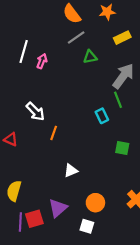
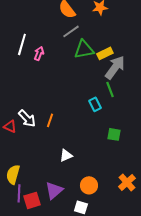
yellow rectangle: (122, 38) -> (105, 53), moved
green triangle: (90, 57) -> (84, 49), size x1.5
white arrow: (35, 112) -> (27, 118), moved
purple line: (20, 222) -> (19, 193), moved

